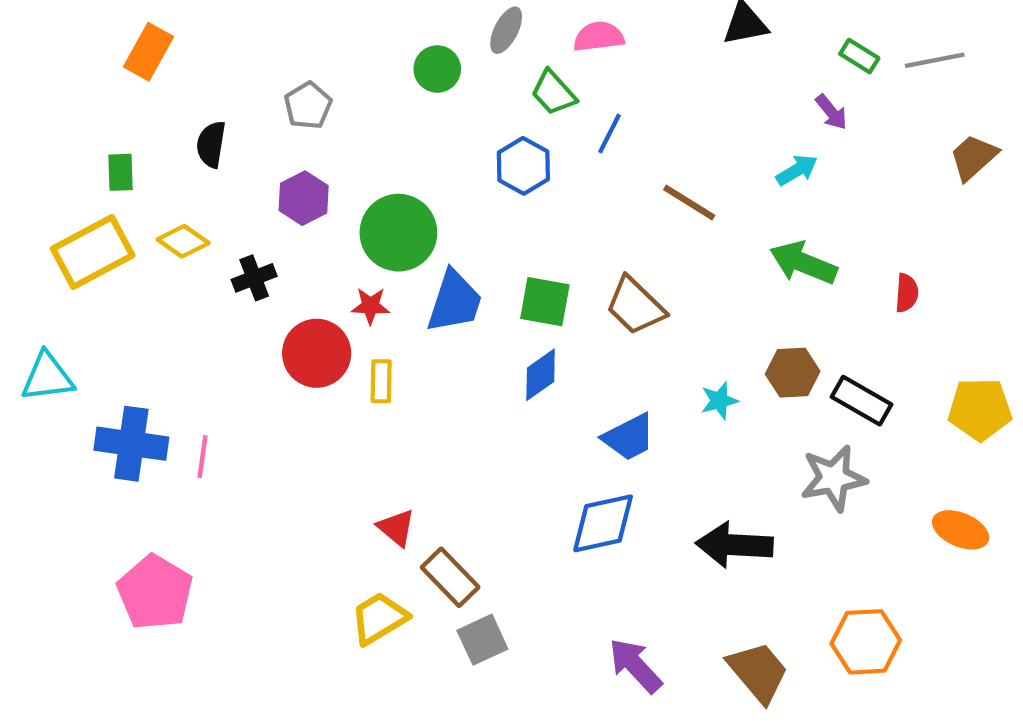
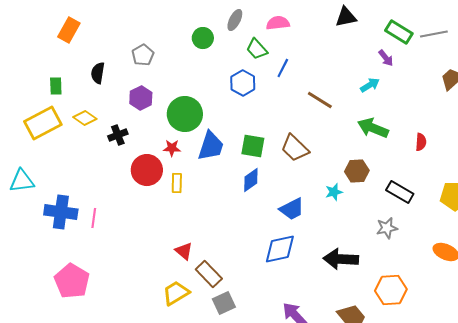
green rectangle: (859, 56) -> (399, 32), size x1.5
brown hexagon: (793, 373) -> (357, 171), moved
gray star: (833, 478) -> (387, 228), size x0.7
orange hexagon: (866, 642) -> (391, 290), moved

